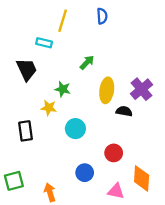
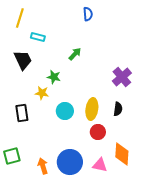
yellow line: (63, 21) -> (20, 18), moved
yellow ellipse: (107, 90) -> (92, 109), moved
black semicircle: (124, 111) -> (118, 109), moved, turned 88
blue circle: (85, 173) -> (70, 162), moved, size x1.6

